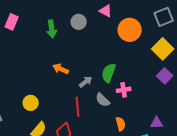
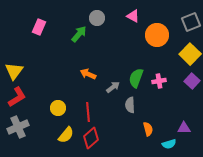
gray circle: (79, 22) -> (97, 18), moved
green arrow: (52, 29) -> (79, 34), turned -132
pink cross: (124, 90) -> (159, 81), moved
gray semicircle: (103, 100) -> (130, 105), turned 42
red line: (78, 107) -> (88, 112), moved

